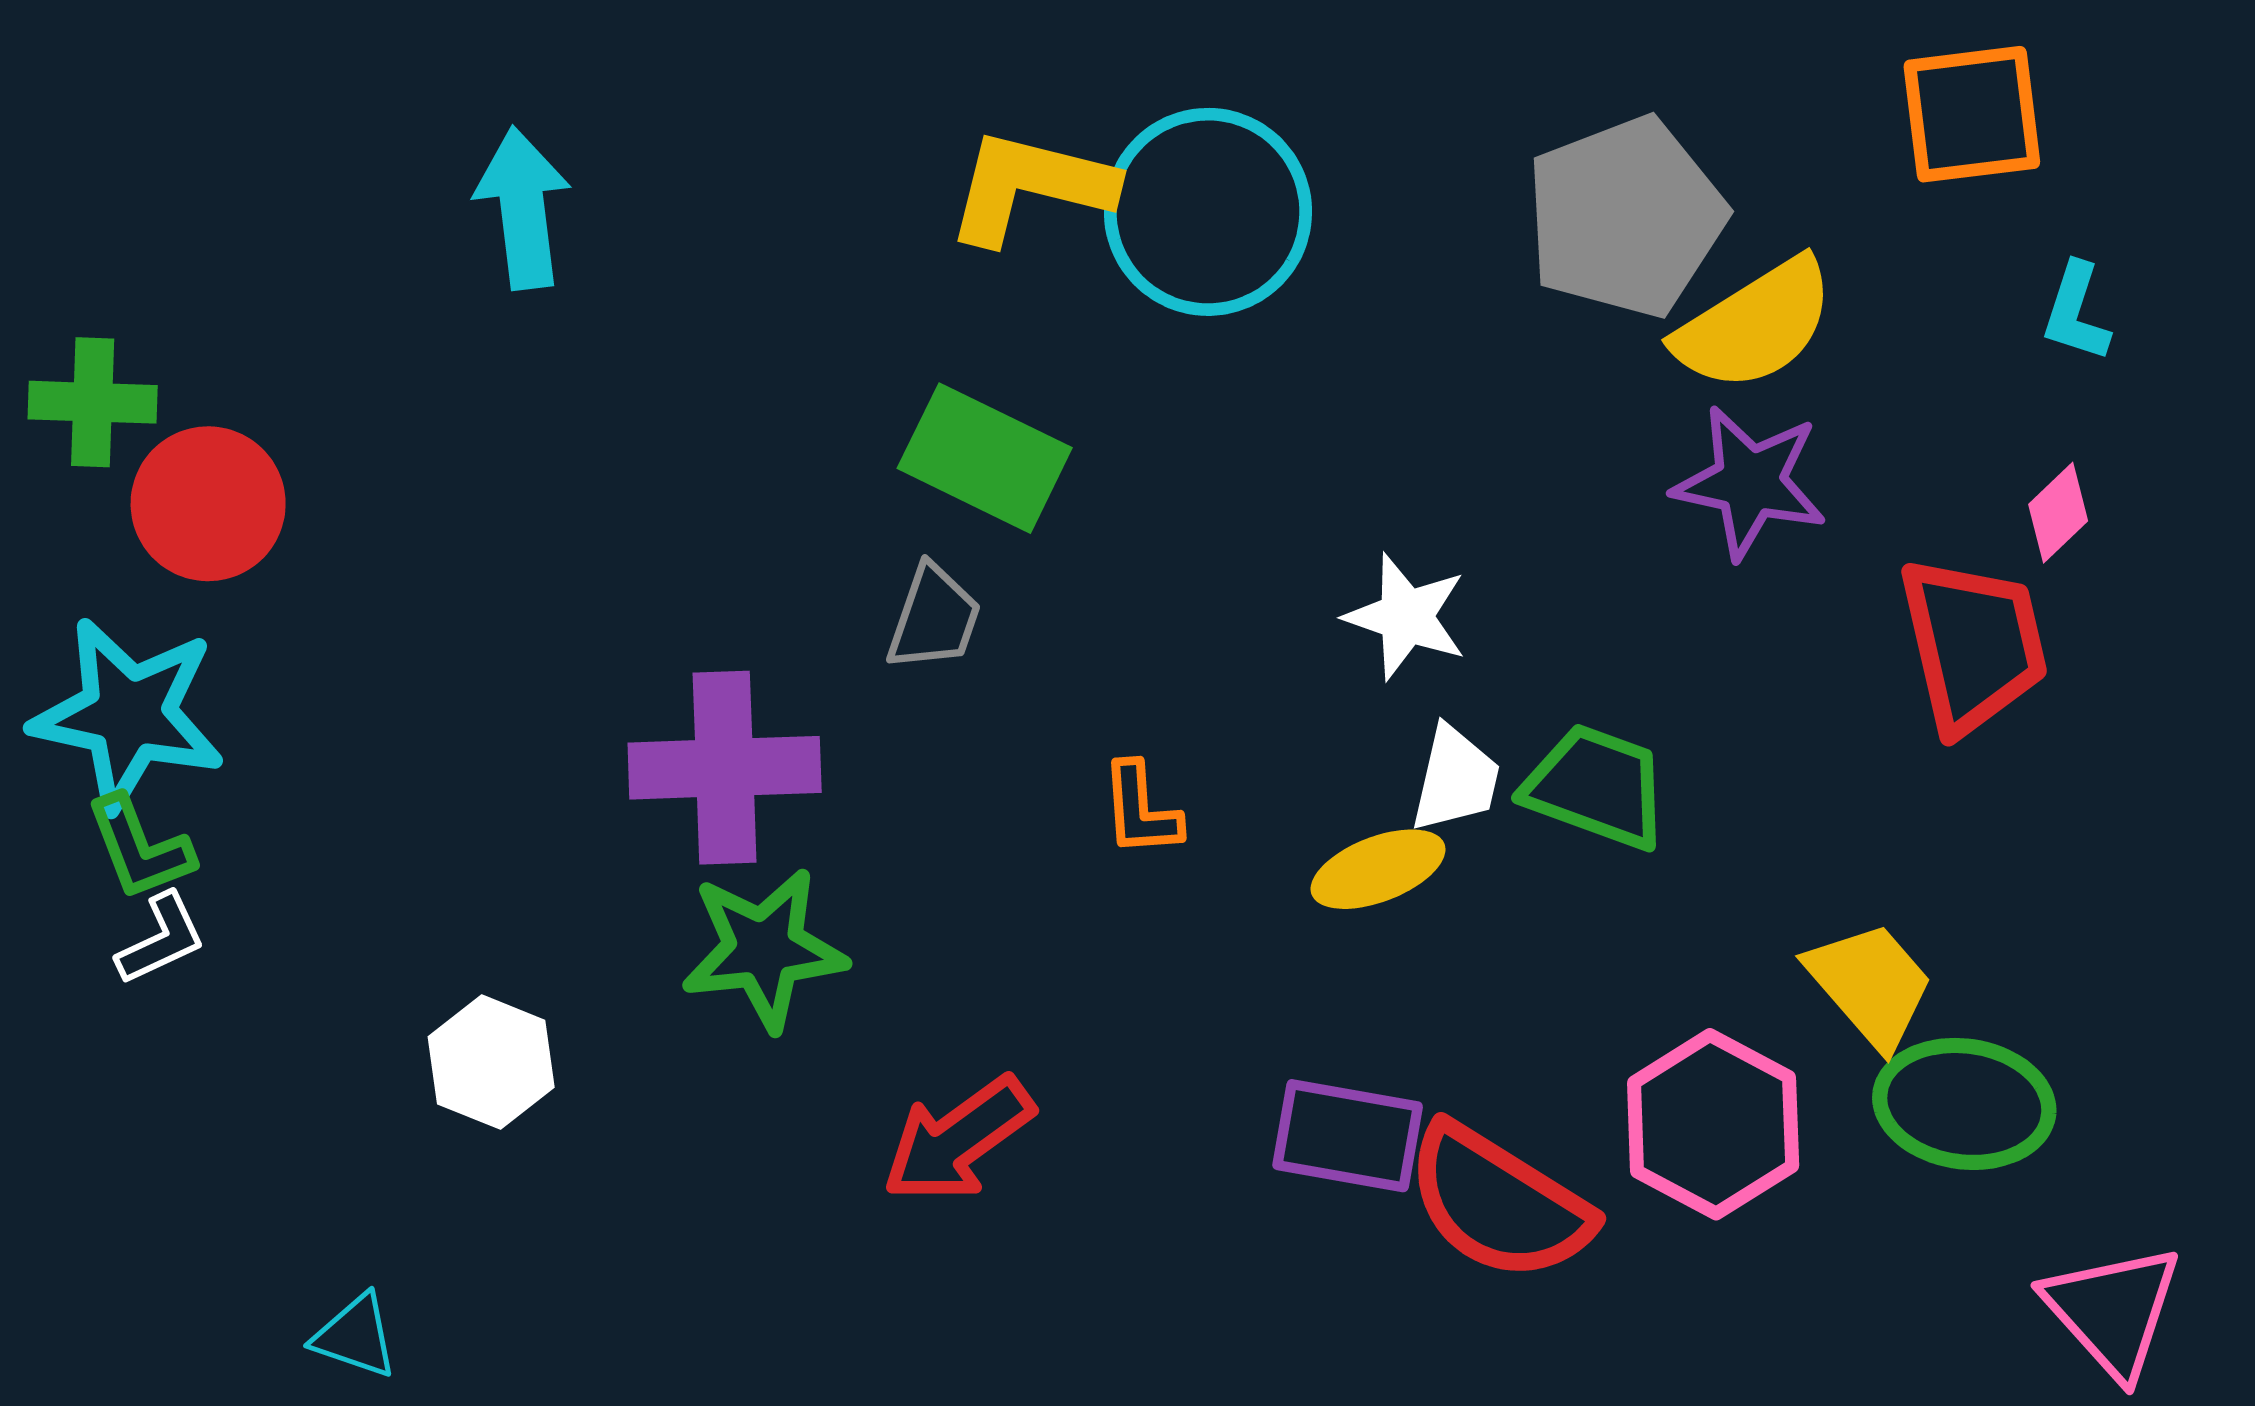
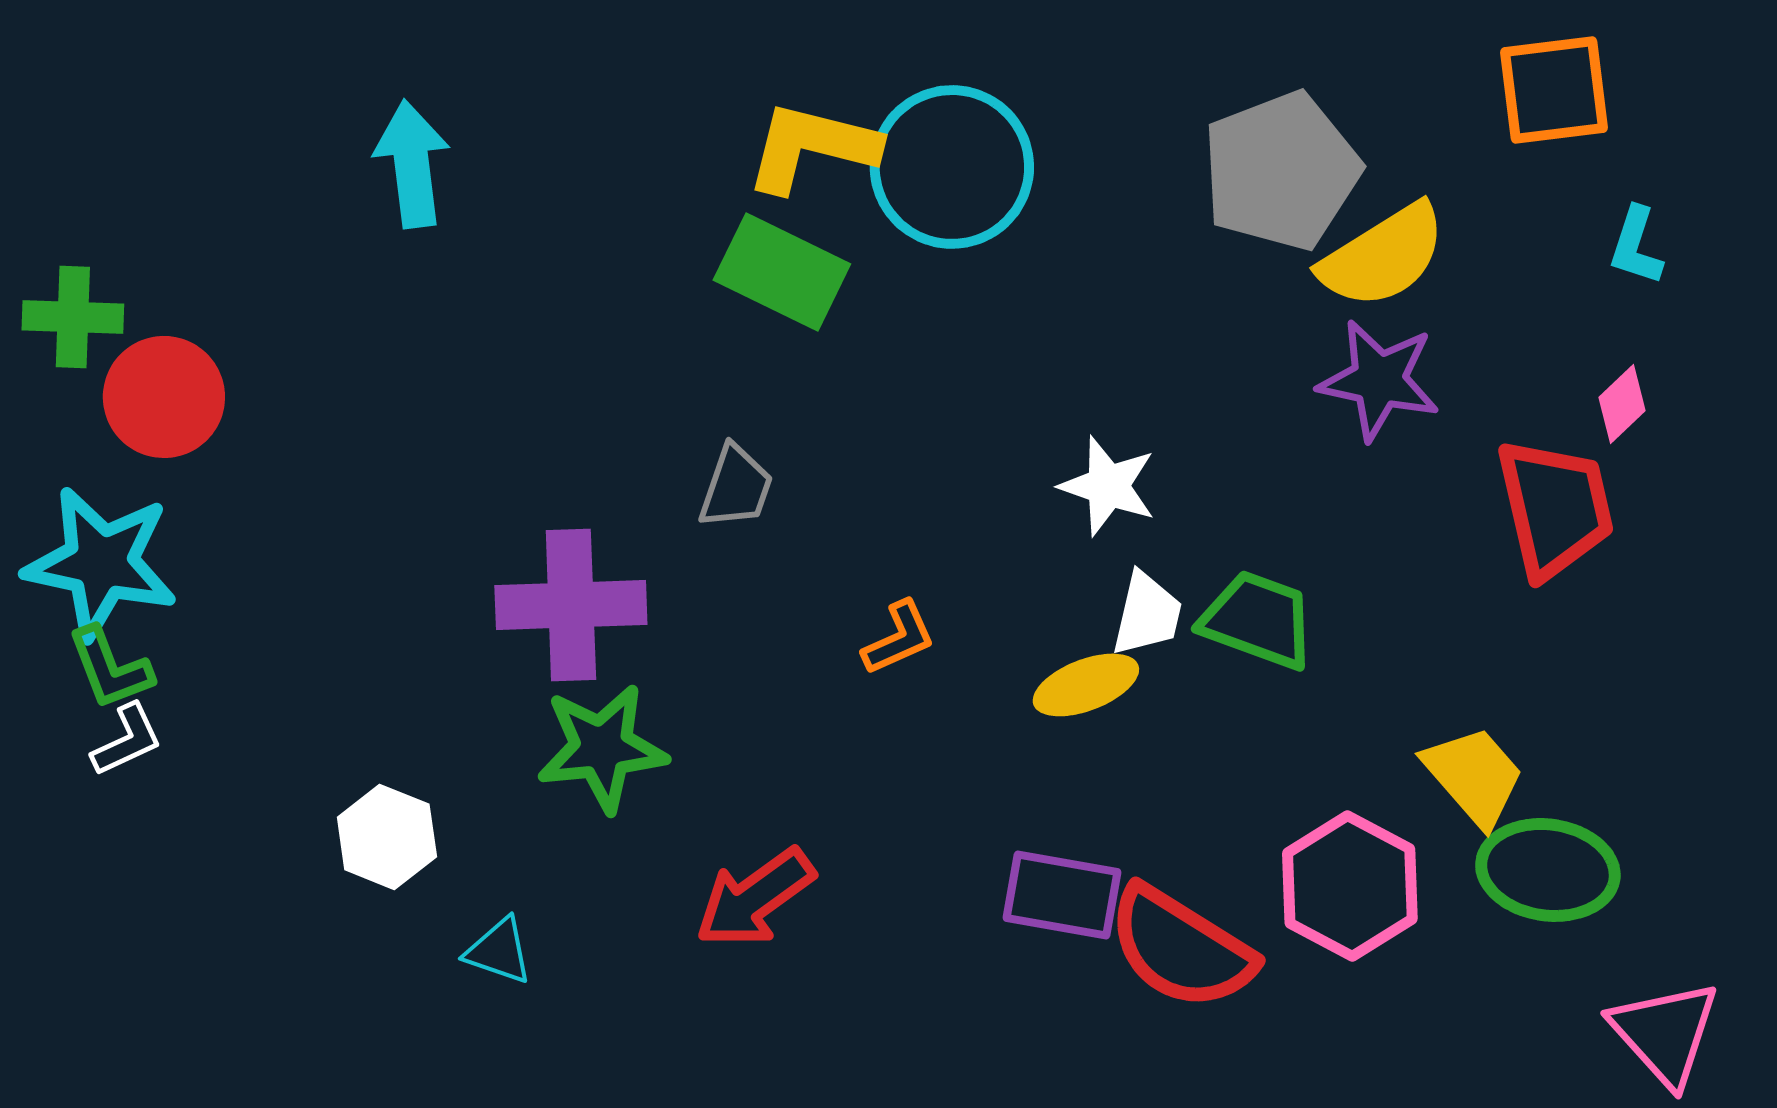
green rectangle: (985, 458) -> (782, 272), moved
orange L-shape: (1141, 810) -> (899, 638), turned -110
cyan triangle: (355, 1336) -> (499, 951), moved

